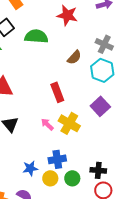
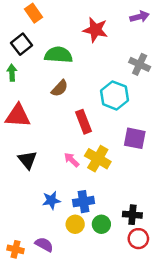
brown semicircle: (74, 57) -> (60, 88), moved
cyan hexagon: (102, 70) -> (115, 95), moved
purple square: (100, 106) -> (135, 138), turned -36
blue star: (30, 168) -> (51, 200), moved

